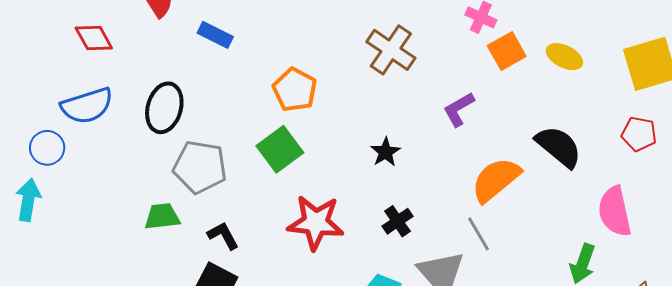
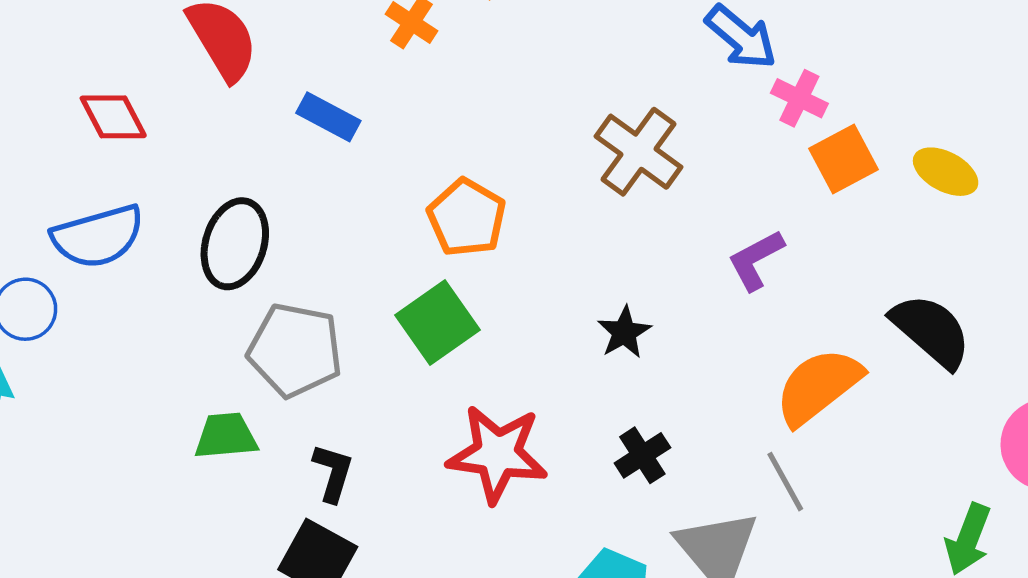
black L-shape: (223, 236) -> (333, 473), turned 44

